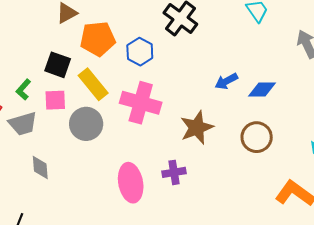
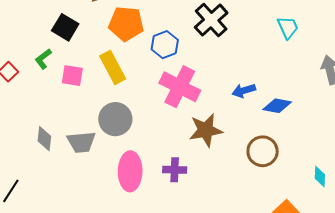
black square: (58, 65) -> (65, 27), moved
pink cross: (141, 103) -> (180, 87), moved
gray trapezoid: (23, 124) -> (81, 142), moved
gray circle: (86, 124) -> (115, 119), moved

